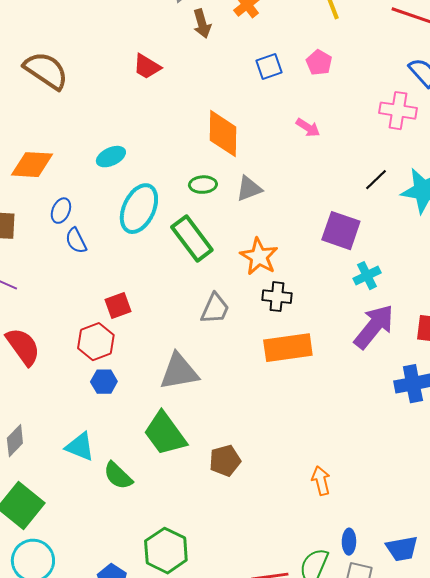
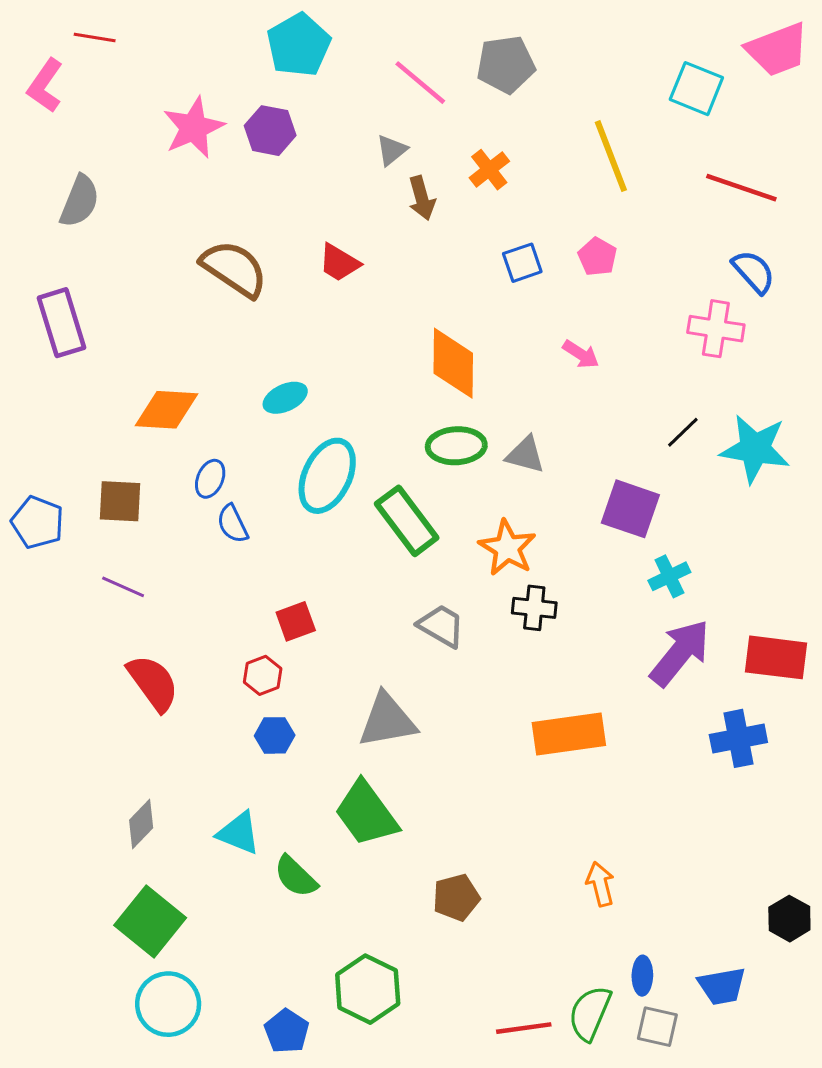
brown semicircle: (46, 71) -> (234, 269), moved
green ellipse: (203, 185) -> (456, 446), moved, size x1.4
gray triangle: (249, 189) -> (525, 455), moved, turned 36
gray trapezoid: (215, 309) -> (441, 626), turned -84
red hexagon: (96, 342) -> (263, 675), size x0.7
orange rectangle: (288, 348) -> (569, 734), moved
brown pentagon: (225, 461) -> (456, 898), moved

